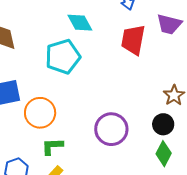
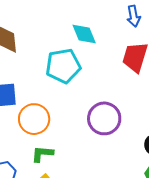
purple circle: (111, 129) -> (104, 118), moved

